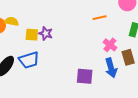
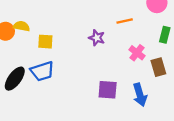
purple star: (46, 33) -> (97, 38), moved
blue arrow: (111, 68) -> (140, 95), moved

